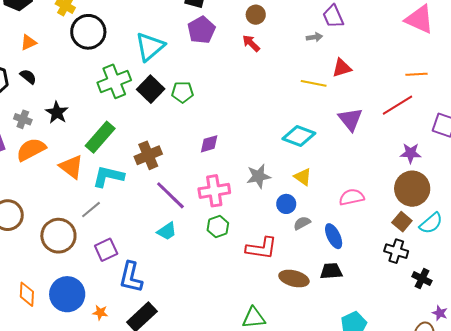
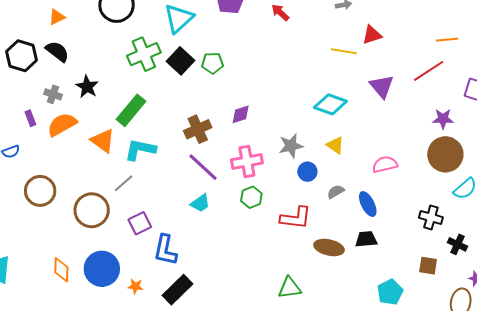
black semicircle: (28, 77) -> (57, 51), size x1.4
brown cross: (148, 155) -> (198, 129), moved
blue circle: (286, 204) -> (307, 172), moved
brown square: (402, 222) -> (428, 266), moved, turned -30

